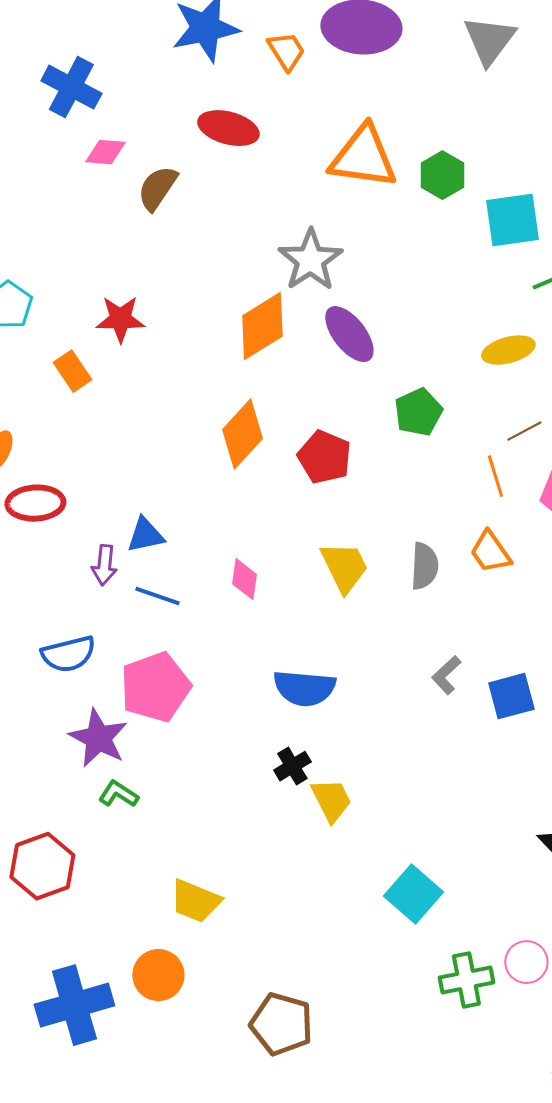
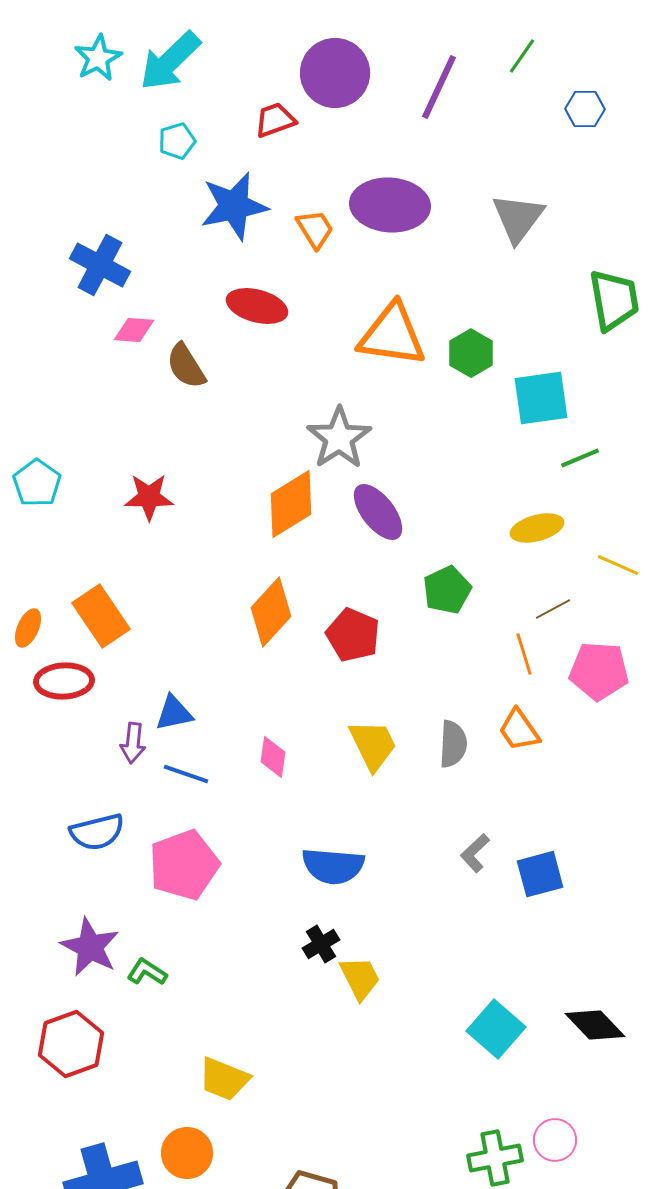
brown semicircle: (157, 188) -> (186, 366), turned -66
orange rectangle: (72, 371) -> (101, 616), moved, size x1.5
purple star: (98, 738) -> (90, 947), moved
cyan square: (413, 894) -> (496, 1029), moved

